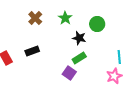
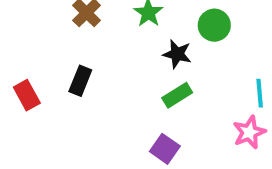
black rectangle: (32, 51) -> (80, 81), turned -48
purple square: (69, 73) -> (165, 149), moved

